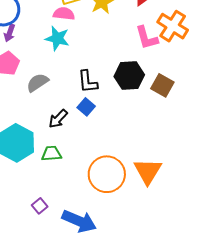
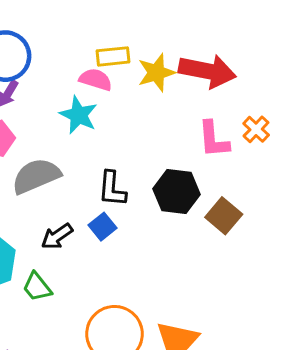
orange cross: (173, 26) -> (256, 129), size x0.6
gray semicircle: (37, 83) -> (36, 176), size x1.4
green trapezoid: (51, 154) -> (37, 287), turned -135

